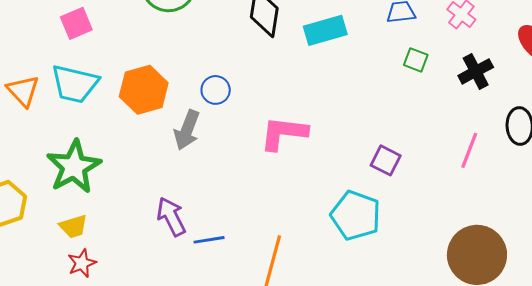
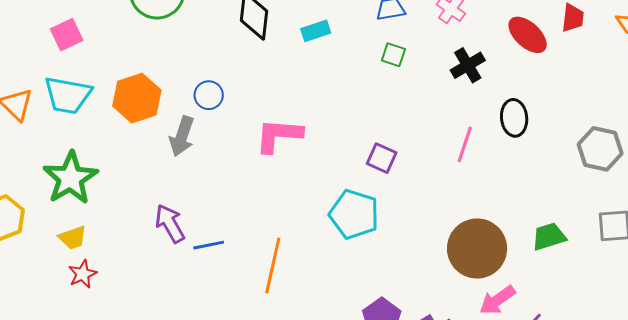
cyan rectangle: (325, 30) -> (316, 31), size x0.7
green square: (416, 60) -> (393, 55), moved

